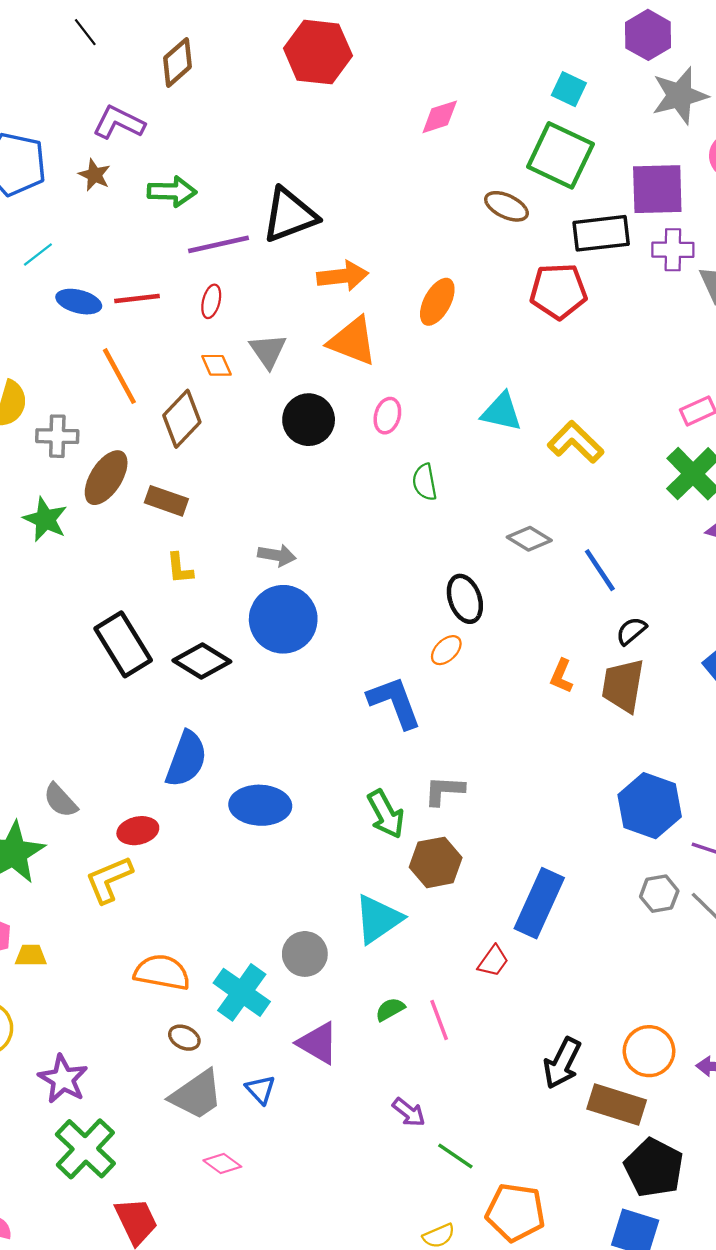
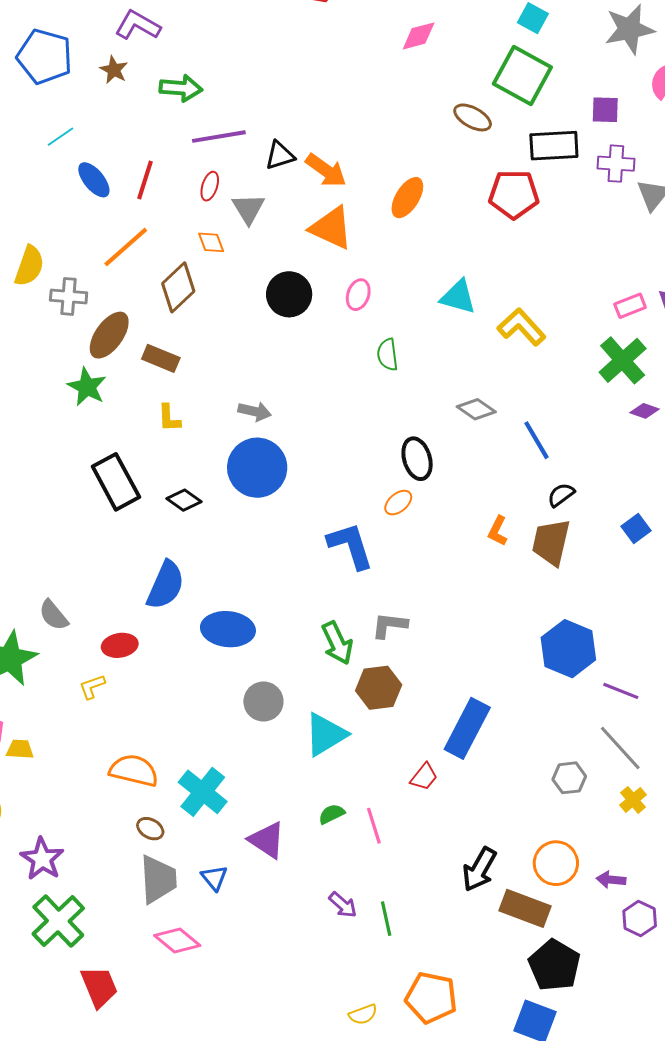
purple square: (657, 189) -> (605, 110), size x0.6
black triangle: (289, 215) -> (280, 155), moved, size x0.6
orange arrow: (343, 276) -> (326, 170), turned 39
red line: (137, 299) -> (145, 180), turned -69
blue ellipse: (79, 302) -> (94, 180), turned 33
gray triangle: (268, 351) -> (248, 209), moved
orange line: (119, 376) -> (126, 247), turned 74
green star: (45, 519) -> (87, 387), moved
black diamond: (202, 661) -> (184, 500), size x0.7
yellow L-shape: (109, 880) -> (92, 687), size x0.6
gray hexagon: (659, 894) -> (569, 778), moved
gray circle: (305, 954) -> (263, 702), moved
gray trapezoid: (197, 1095) -> (158, 879), turned -62
green line: (455, 1156) -> (386, 919), moved, turned 40
pink diamond: (222, 1163) -> (177, 941), size x1.4

